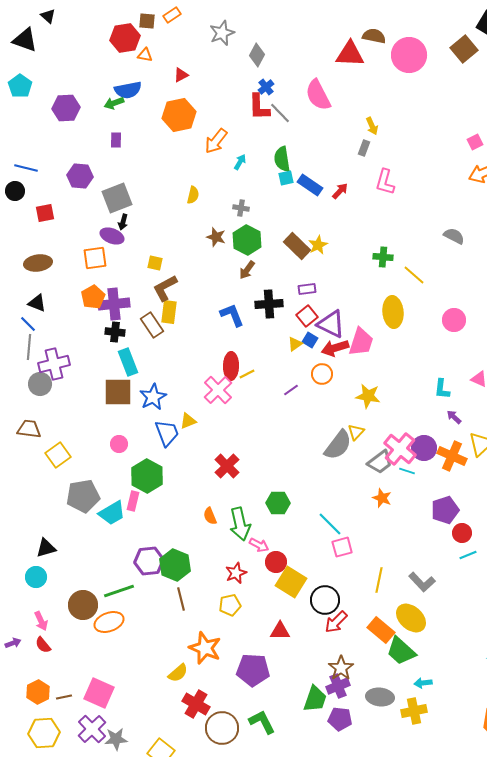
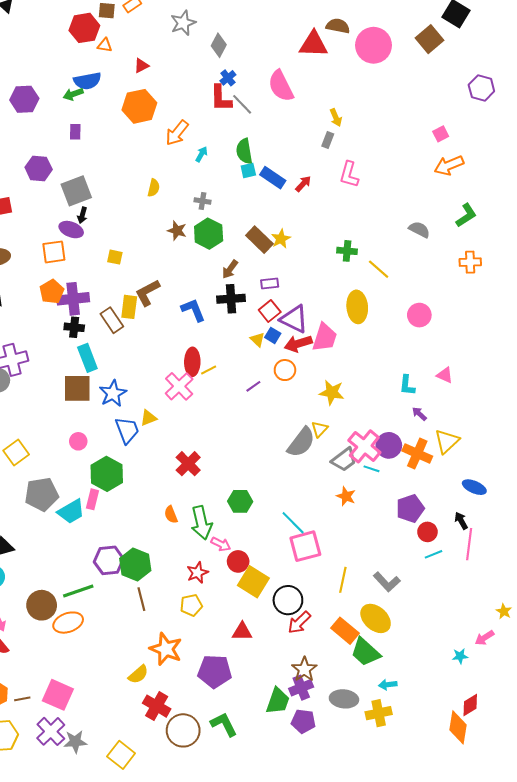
brown arrow: (247, 270) -> (230, 269), moved
brown L-shape: (165, 288) -> (147, 293), moved
yellow triangle: (295, 344) -> (257, 339), turned -42
pink square: (342, 547) -> (305, 546), size x1.5

